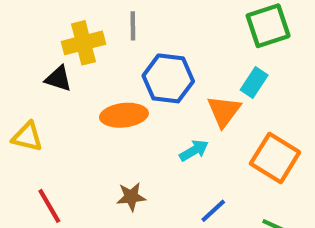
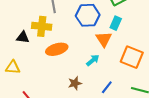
yellow cross: (84, 43) -> (42, 26), moved, turned 30
blue hexagon: (168, 78) -> (88, 15), moved
brown star: (131, 197) -> (75, 83), moved

